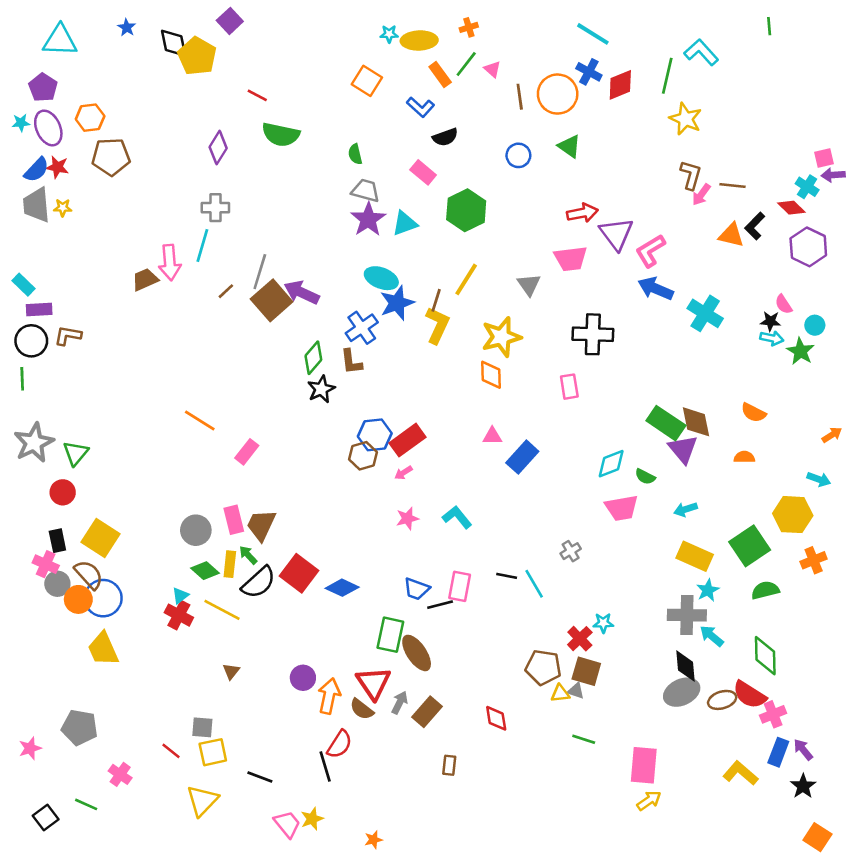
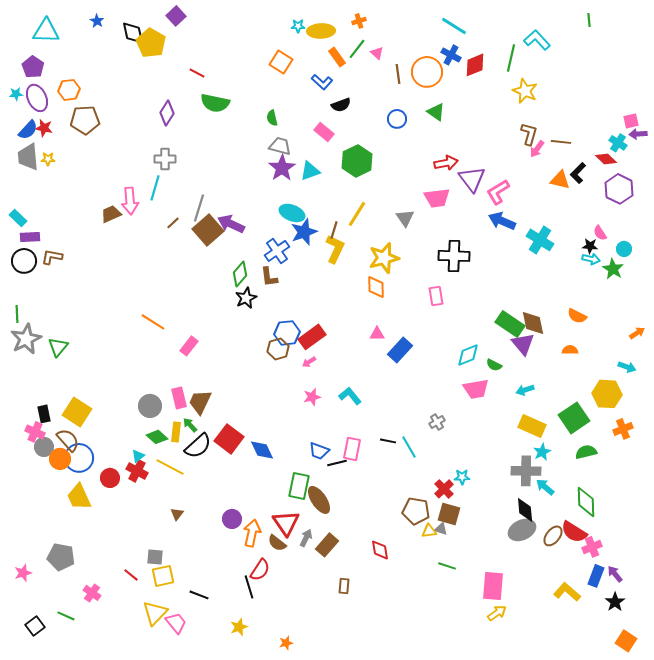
green line: (22, 379) -> (17, 314), moved
red circle: (63, 492) -> (110, 478), moved
blue diamond: (342, 588) -> (262, 450), turned 40
brown ellipse: (722, 700) -> (553, 536), turned -35
pink trapezoid: (287, 824) -> (176, 623), moved

